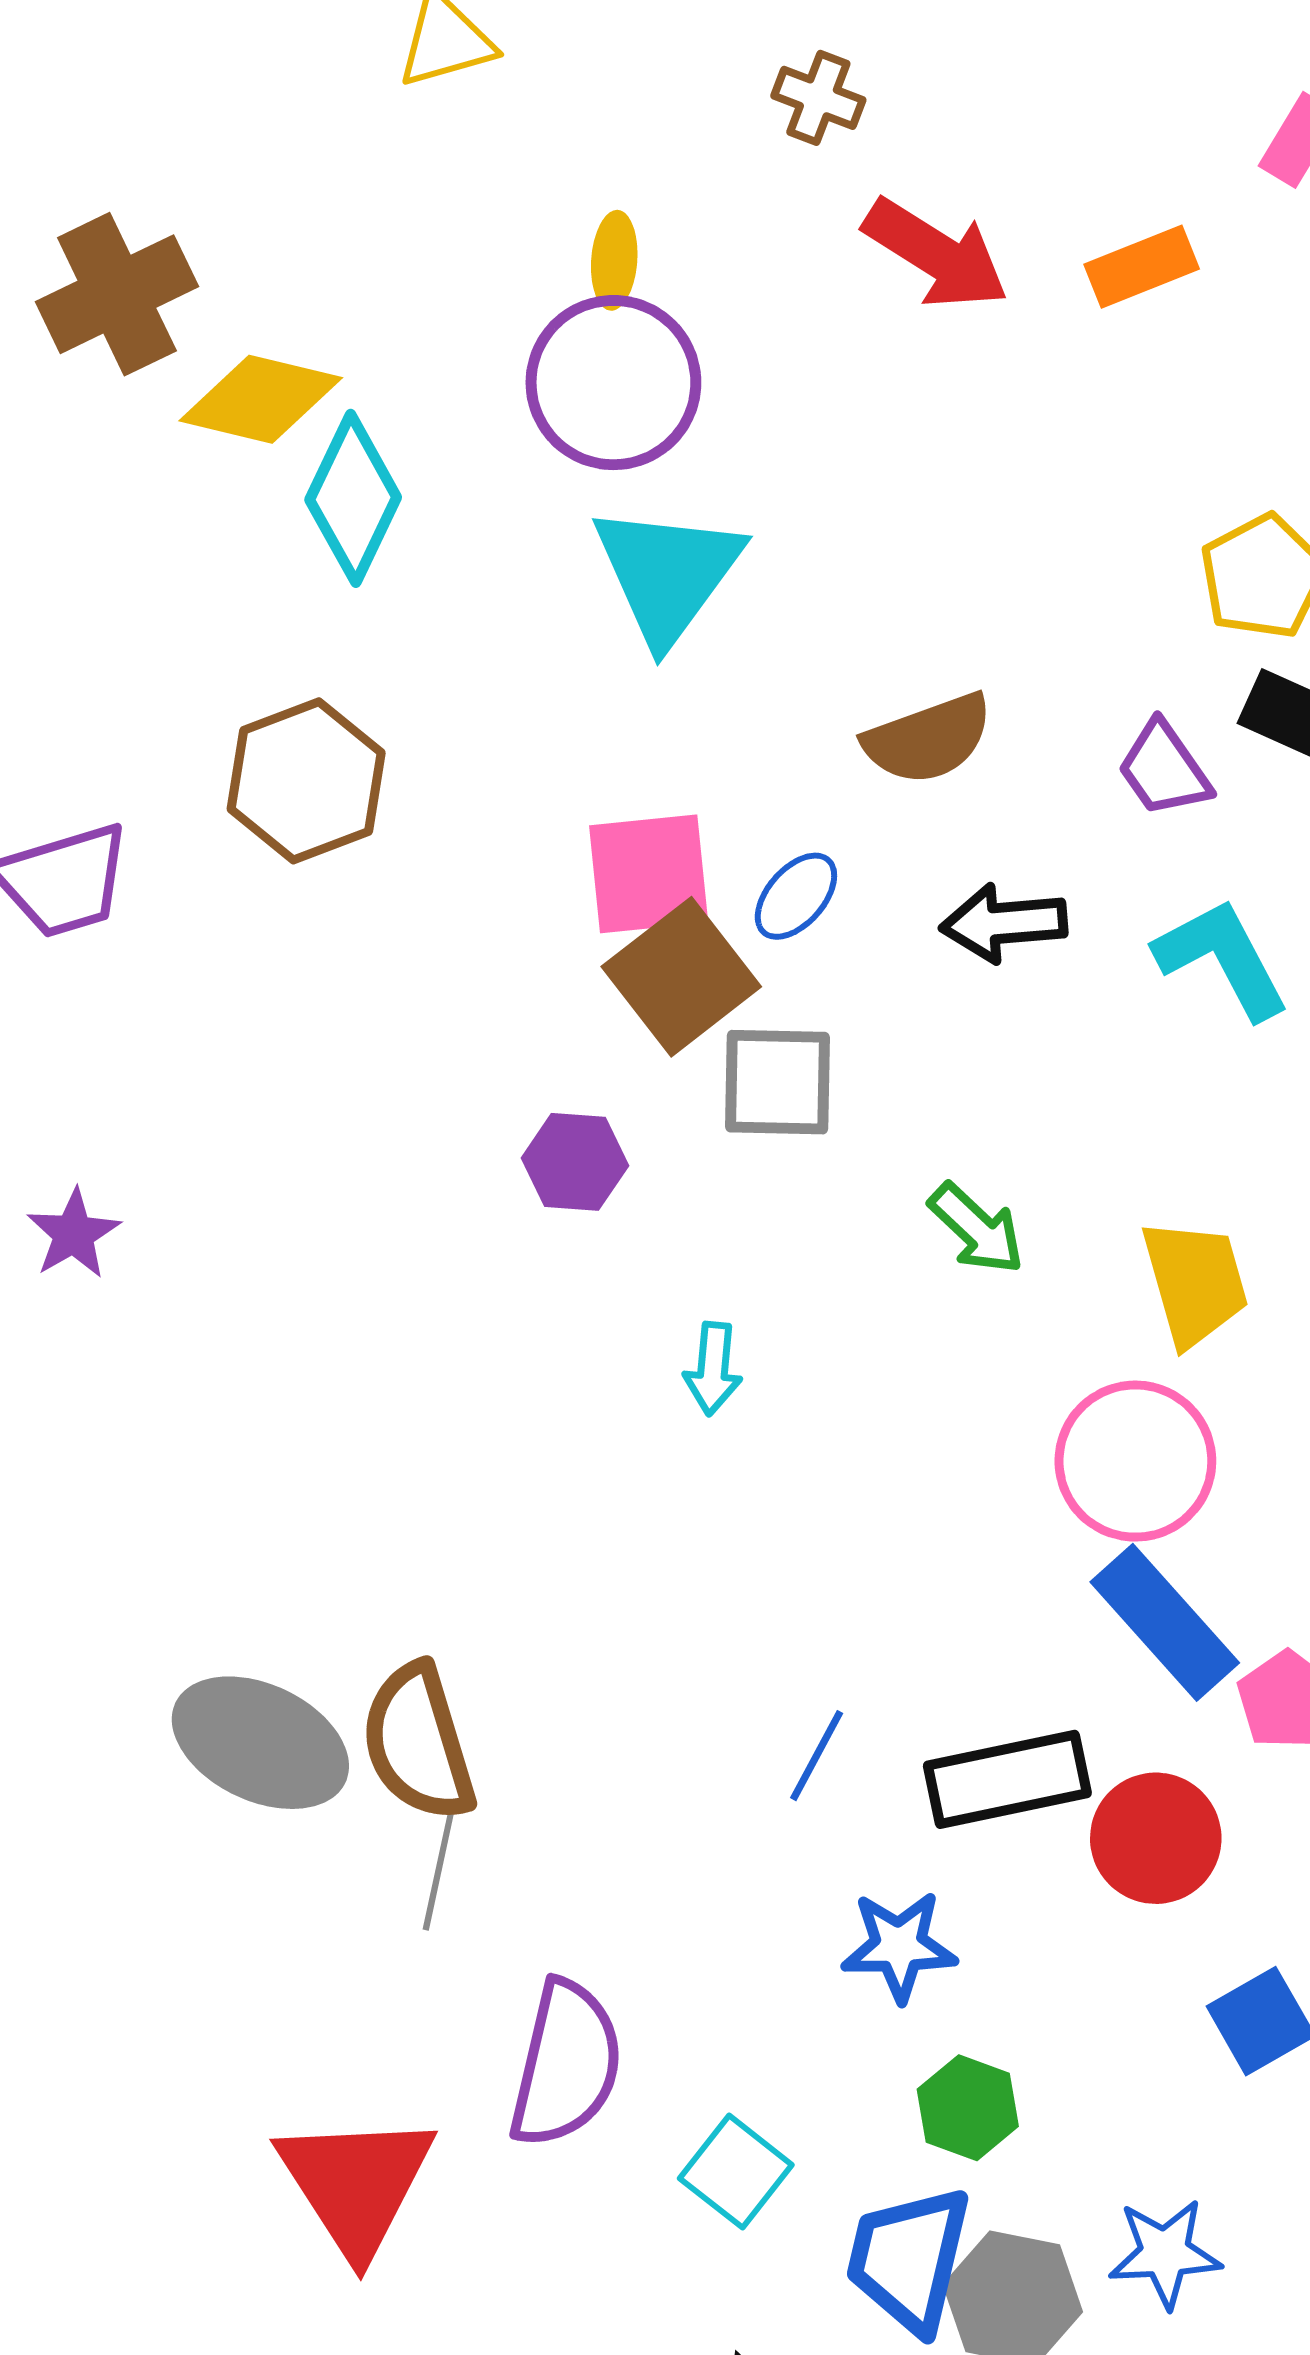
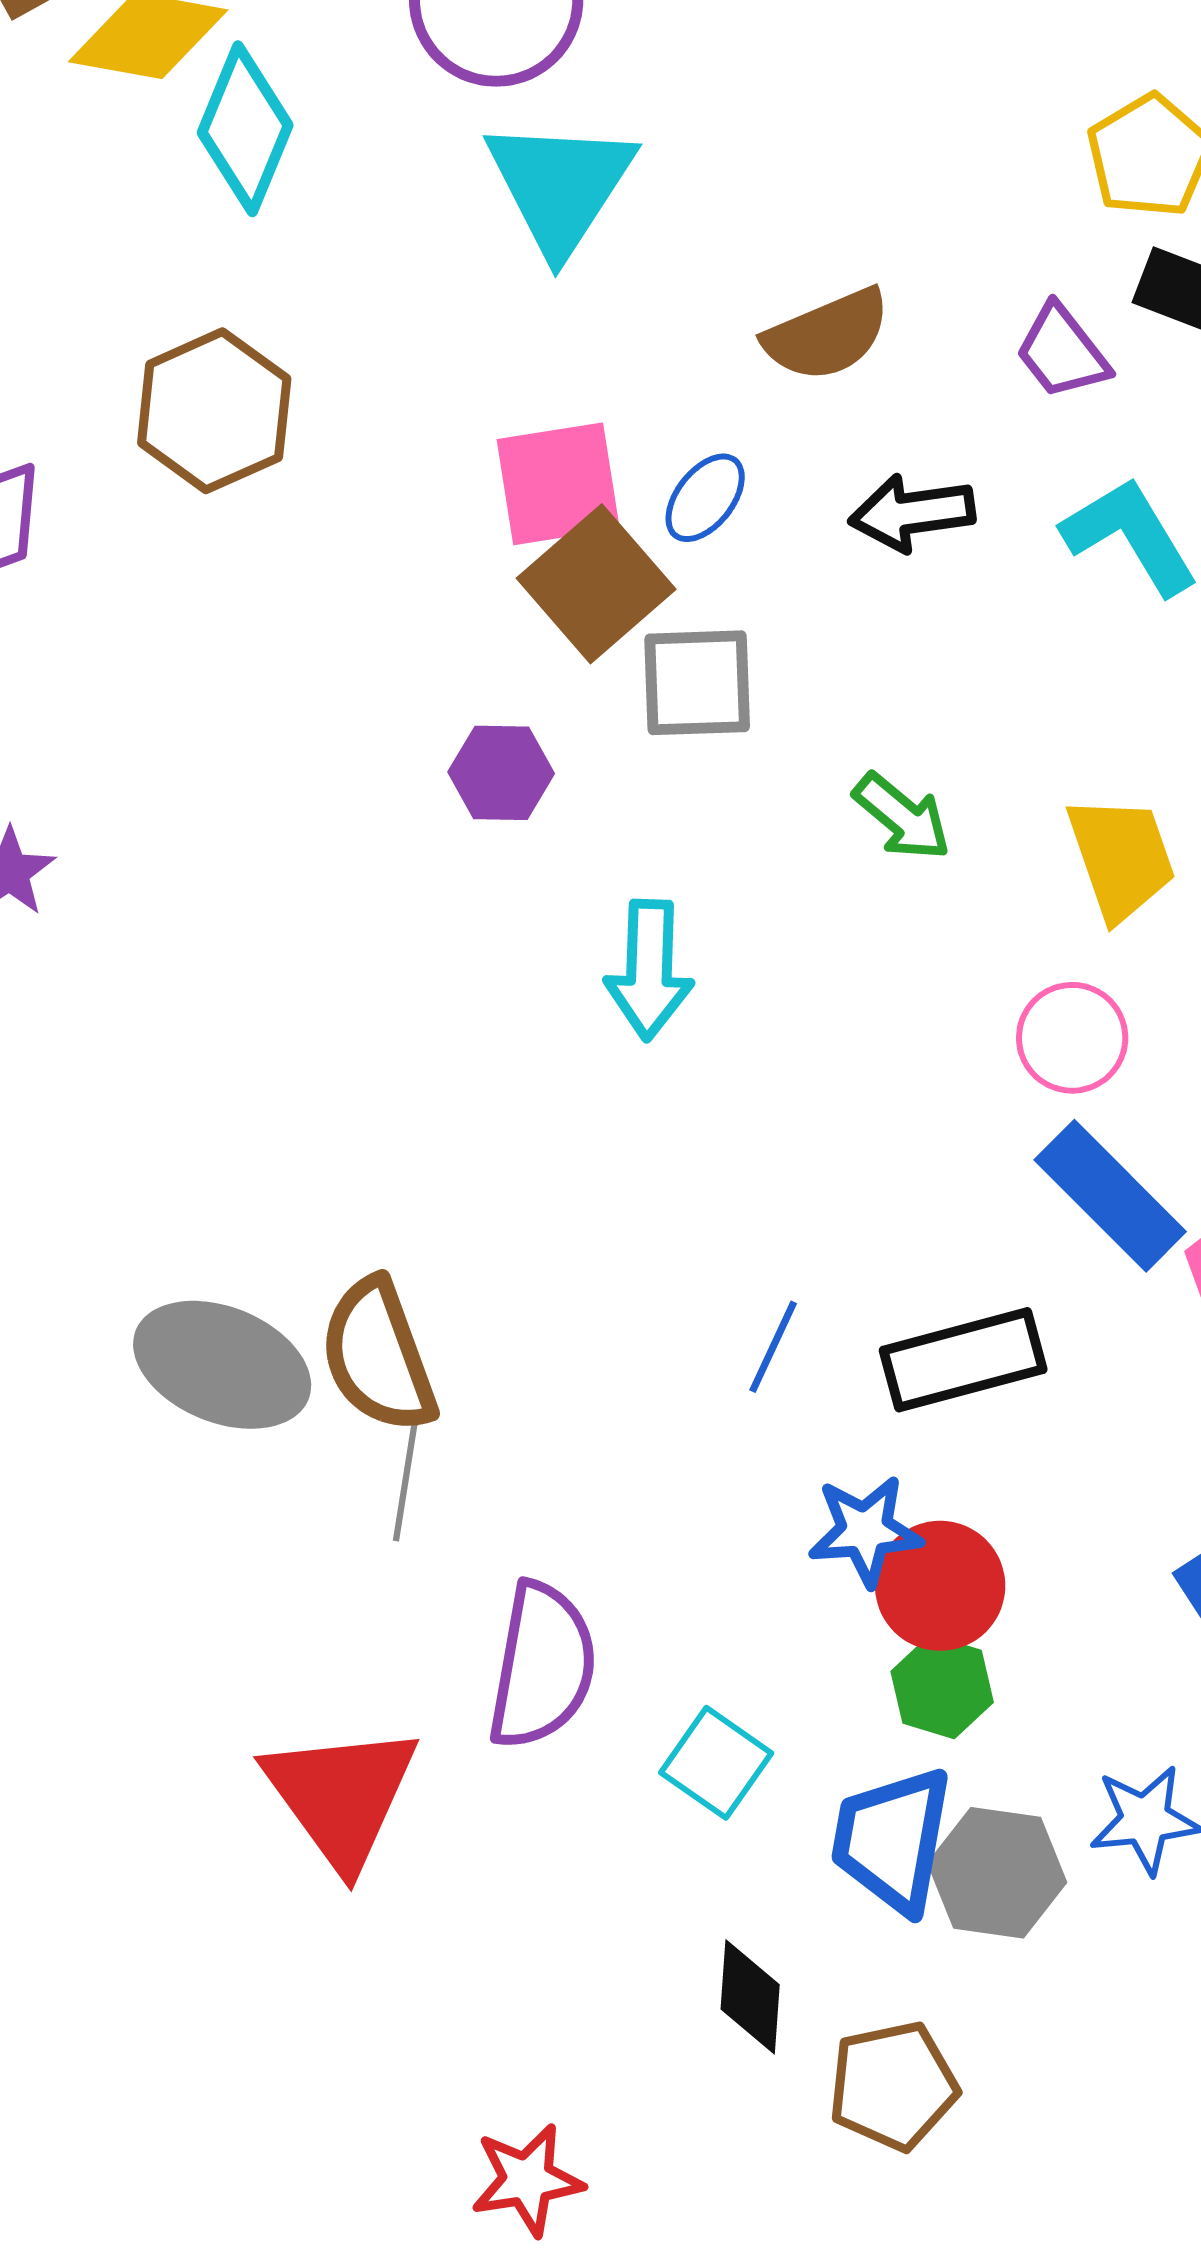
cyan arrow: (713, 1369) -> (649, 970), size x1.5
pink circle: (1135, 1461) -> (1072, 1038), size x0.7
red circle: (1156, 1838) -> (940, 1586), moved

